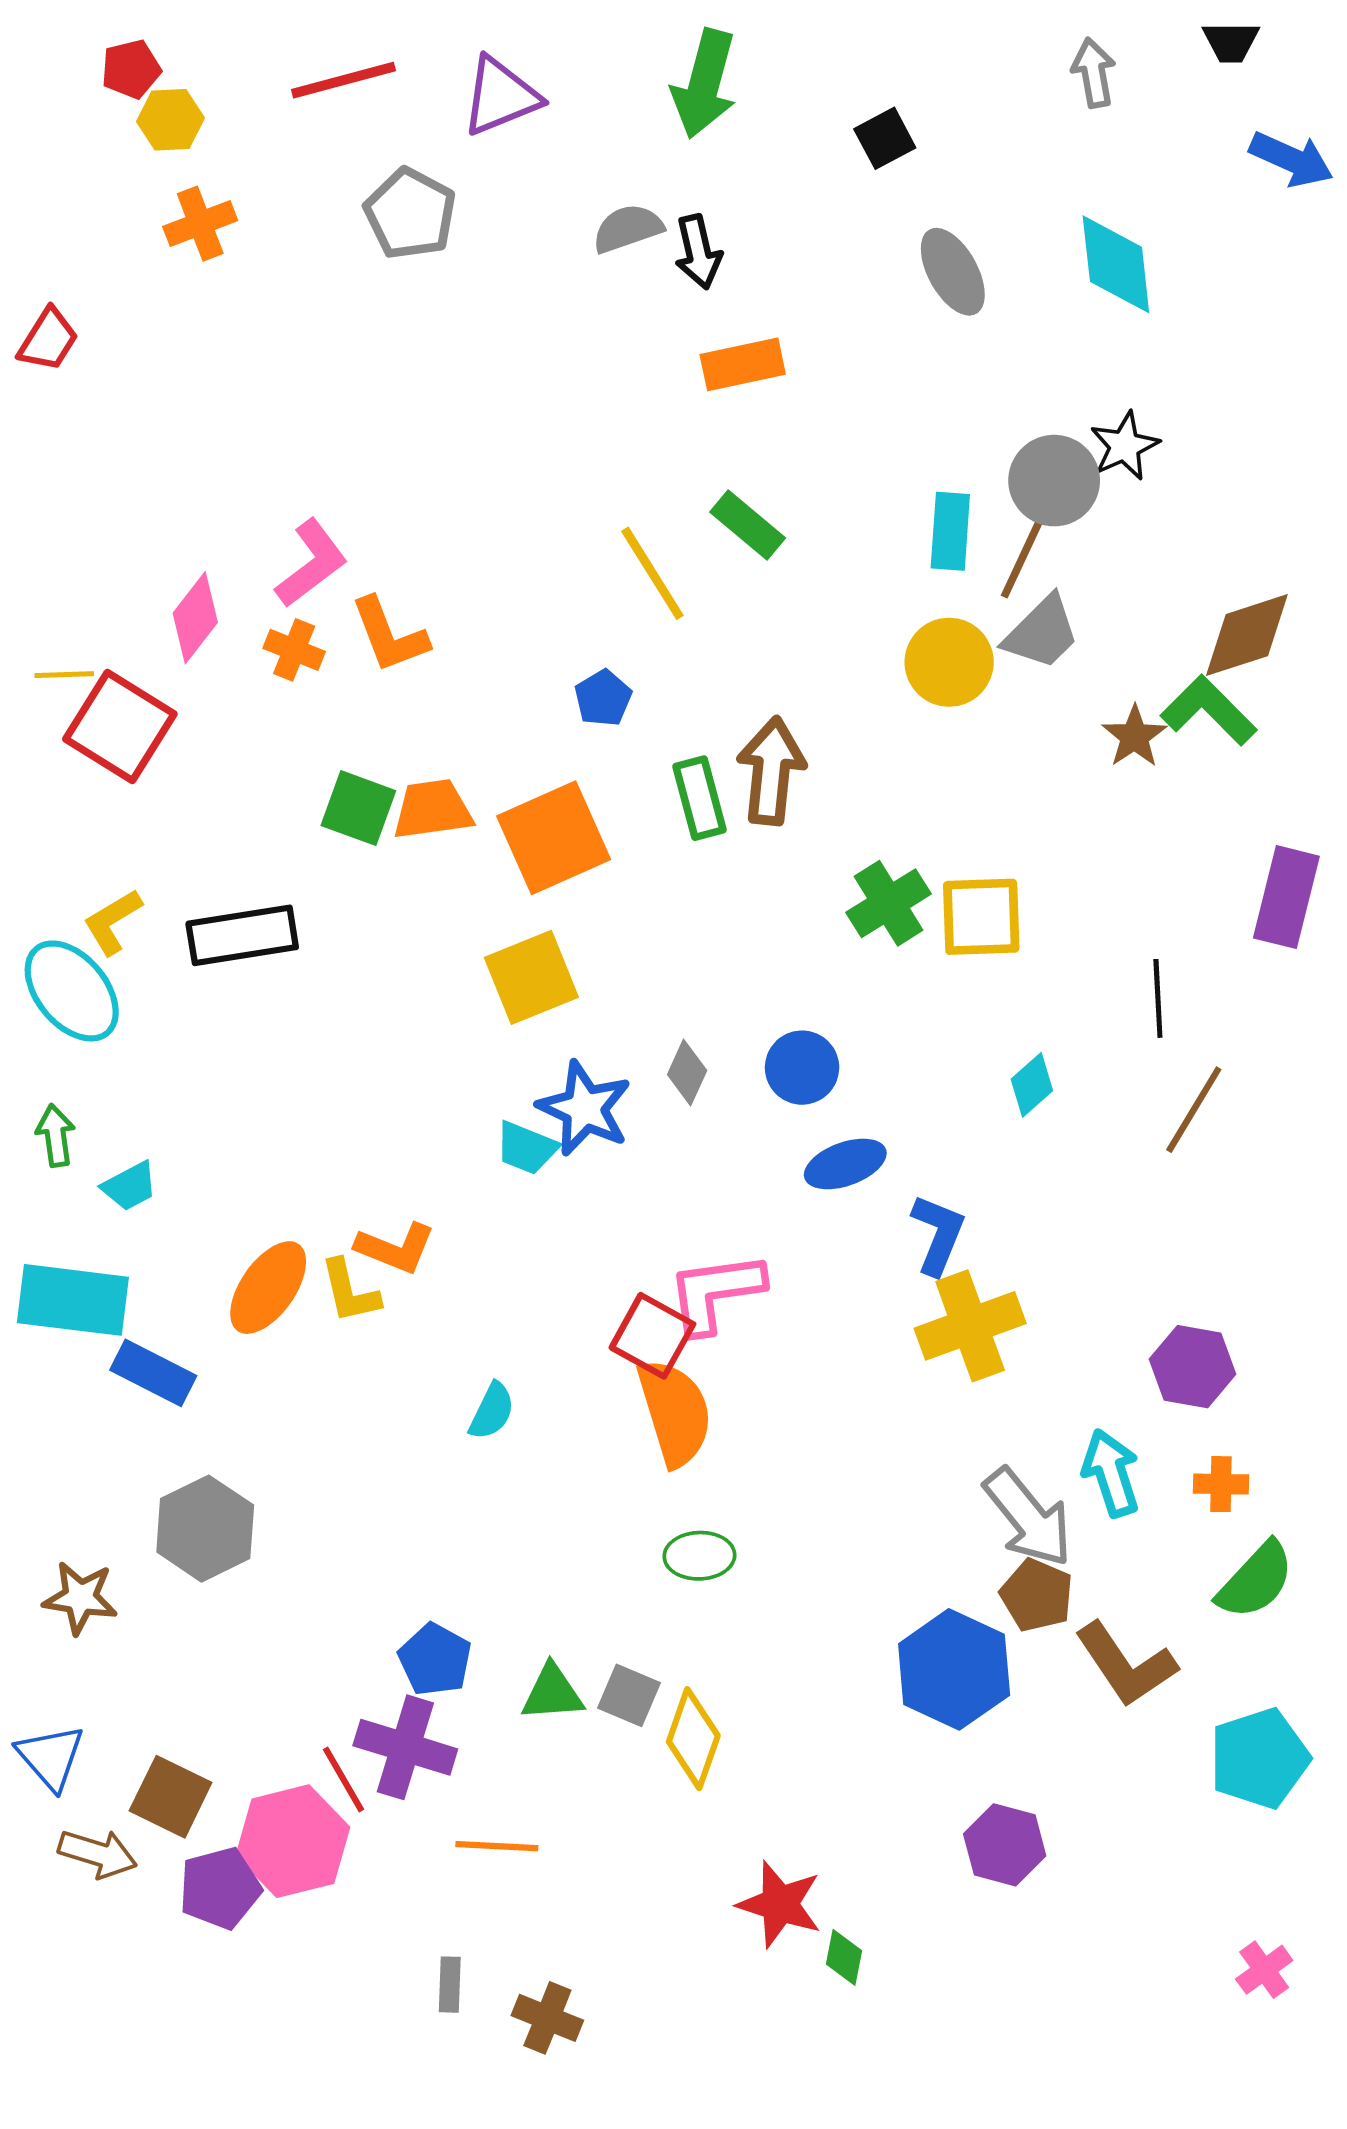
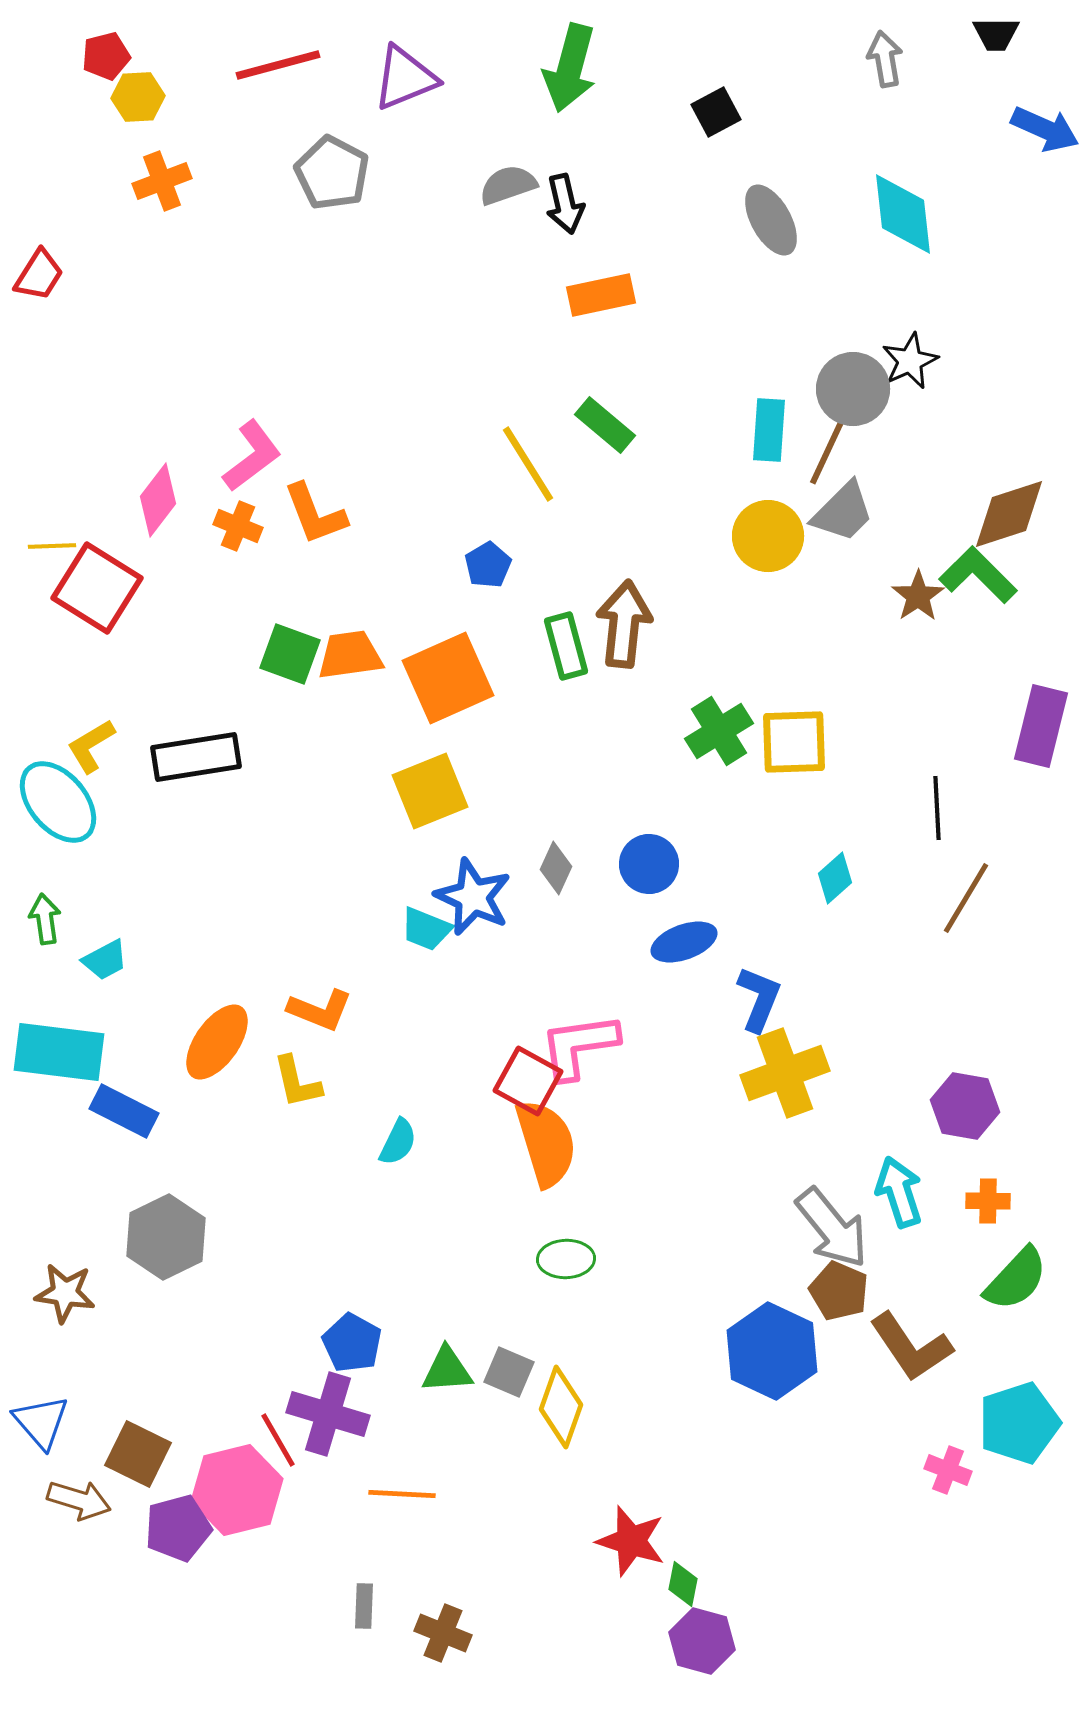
yellow L-shape: (350, 1291) -> (297, 1082), moved
purple hexagon: (1005, 1845) -> (702, 1641), moved
pink cross: (1264, 1970) -> (948, 1470), moved, turned -33

